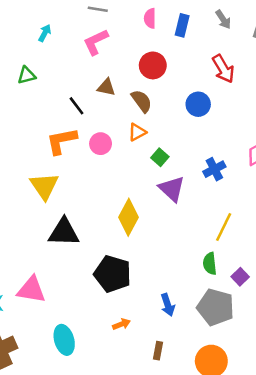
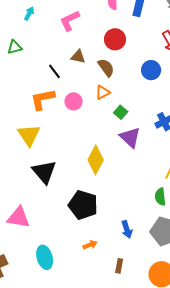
black triangle: (64, 232) -> (44, 172), turned 48

